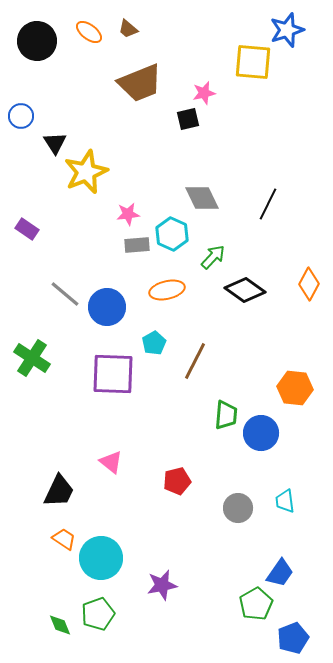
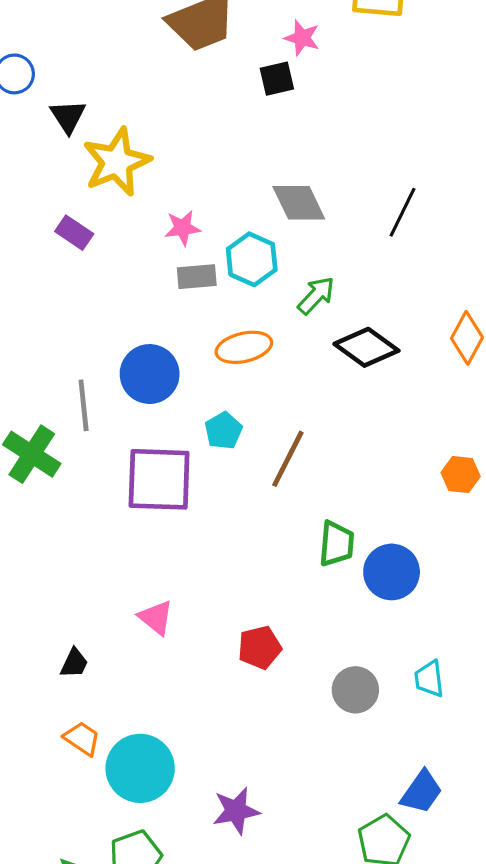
pink star: (204, 93) -> (302, 38), turned 30
purple rectangle: (27, 229) -> (74, 233), moved
gray line: (65, 294) -> (84, 405), moved, turned 44
orange hexagon: (295, 388) -> (461, 475), moved, size x0.7
black trapezoid: (59, 491) -> (74, 663), size x0.6

